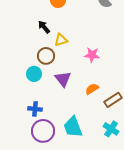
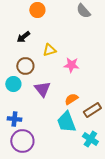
black arrow: (44, 27) -> (23, 37), turned -88
yellow triangle: (61, 40) -> (49, 50), moved
cyan trapezoid: (73, 127) -> (66, 122), moved

